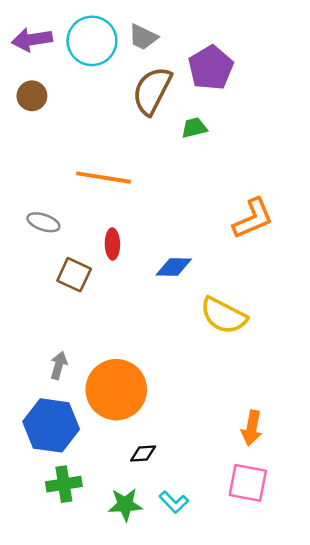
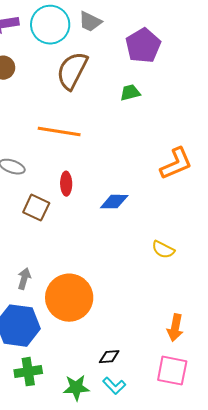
brown semicircle: (152, 91) -> (72, 71), moved
yellow semicircle: (224, 316) -> (163, 250), moved, size x0.6
black diamond: (143, 454) -> (109, 357), moved

